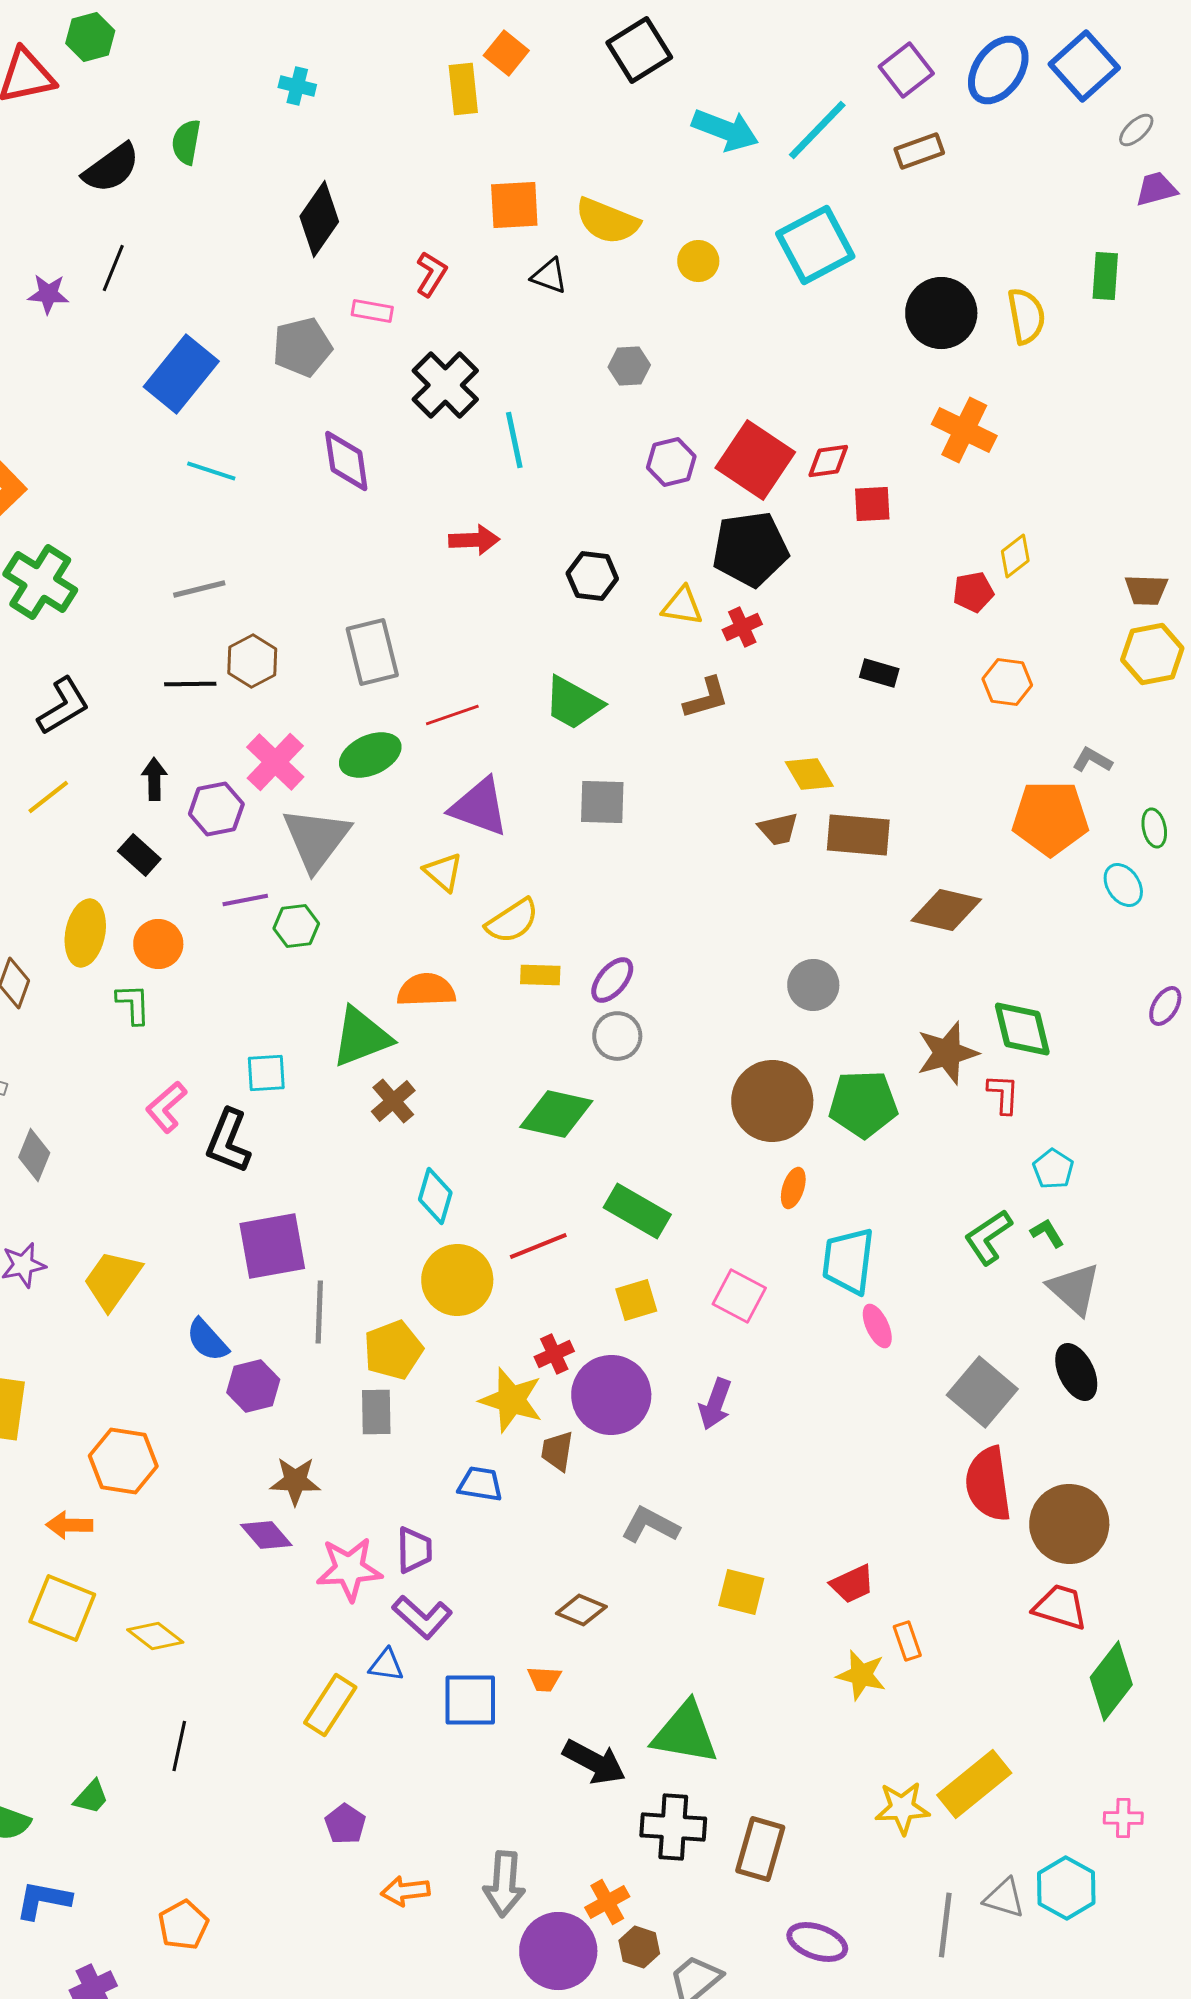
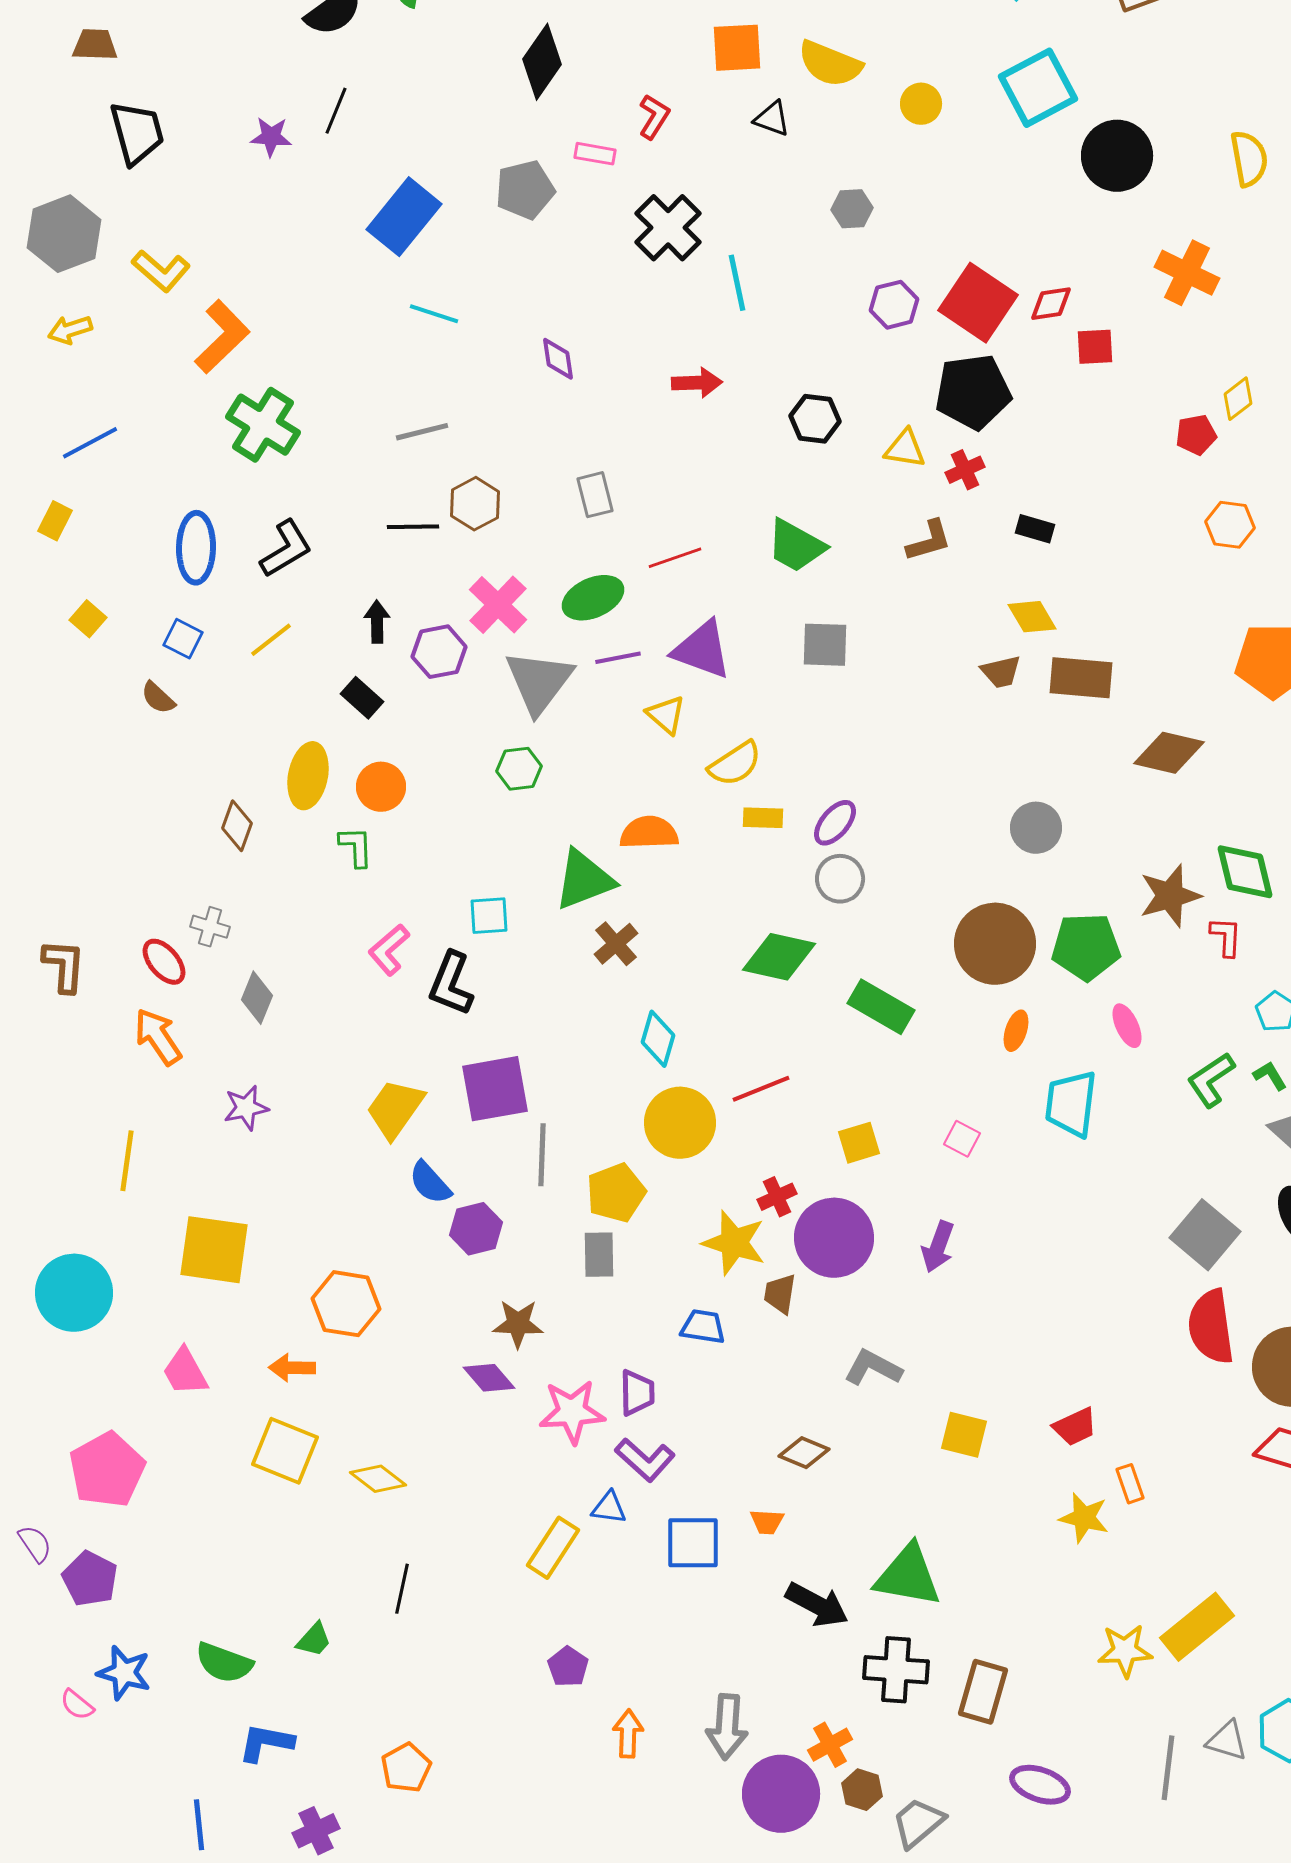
black circle: (941, 313) -> (1117, 156), moved
purple diamond: (346, 461) -> (558, 359), moved, size x0.7
gray rectangle: (372, 652) -> (595, 495), size x0.7
black rectangle: (879, 673) -> (1035, 529), moved
purple line: (245, 900) -> (618, 658), moved
green rectangle: (637, 1211) -> (881, 1007), moved
yellow trapezoid: (112, 1280) -> (395, 1109), moved
pink square: (739, 1296) -> (962, 1139), size x0.7
pink ellipse: (877, 1326) -> (1127, 1026), moved
orange arrow: (405, 1891) -> (628, 1734), turned 99

